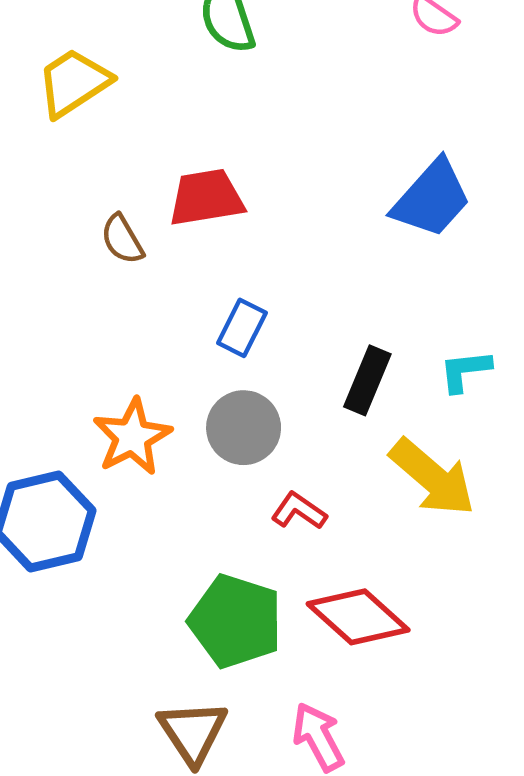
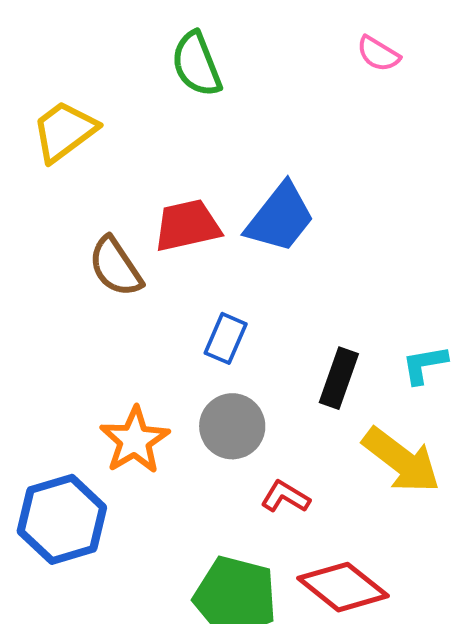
blue trapezoid: (432, 199) -> (280, 218), moved
brown semicircle: (122, 239) -> (115, 267), size x1.4

